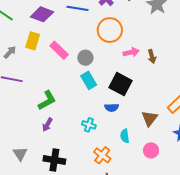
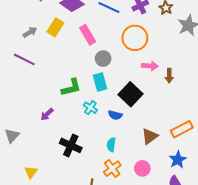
pink rectangle: (59, 50) -> (88, 35), moved
green L-shape: (47, 100) -> (71, 87), moved
cyan cross: (89, 125) -> (90, 108), moved
cyan semicircle: (125, 136) -> (111, 145), moved
orange cross: (102, 155) -> (112, 169), moved
black cross: (54, 160) -> (71, 145), moved

